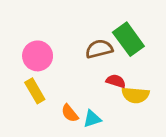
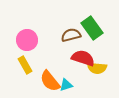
red semicircle: (116, 81) -> (83, 58), size x1.6
orange semicircle: (70, 113) -> (50, 81), size x1.6

